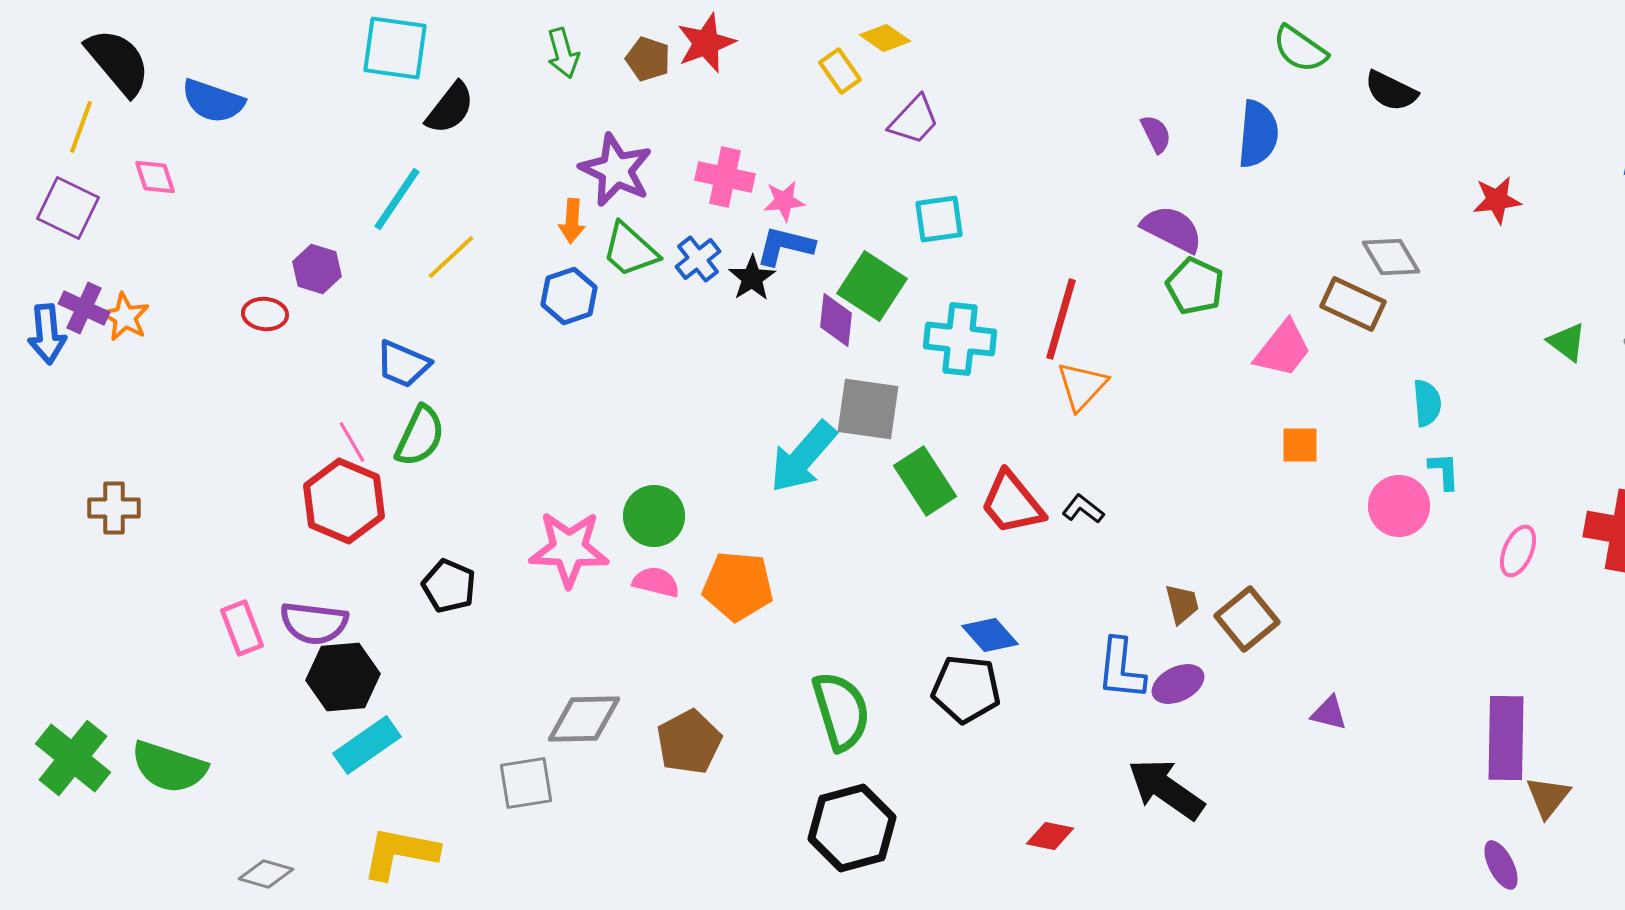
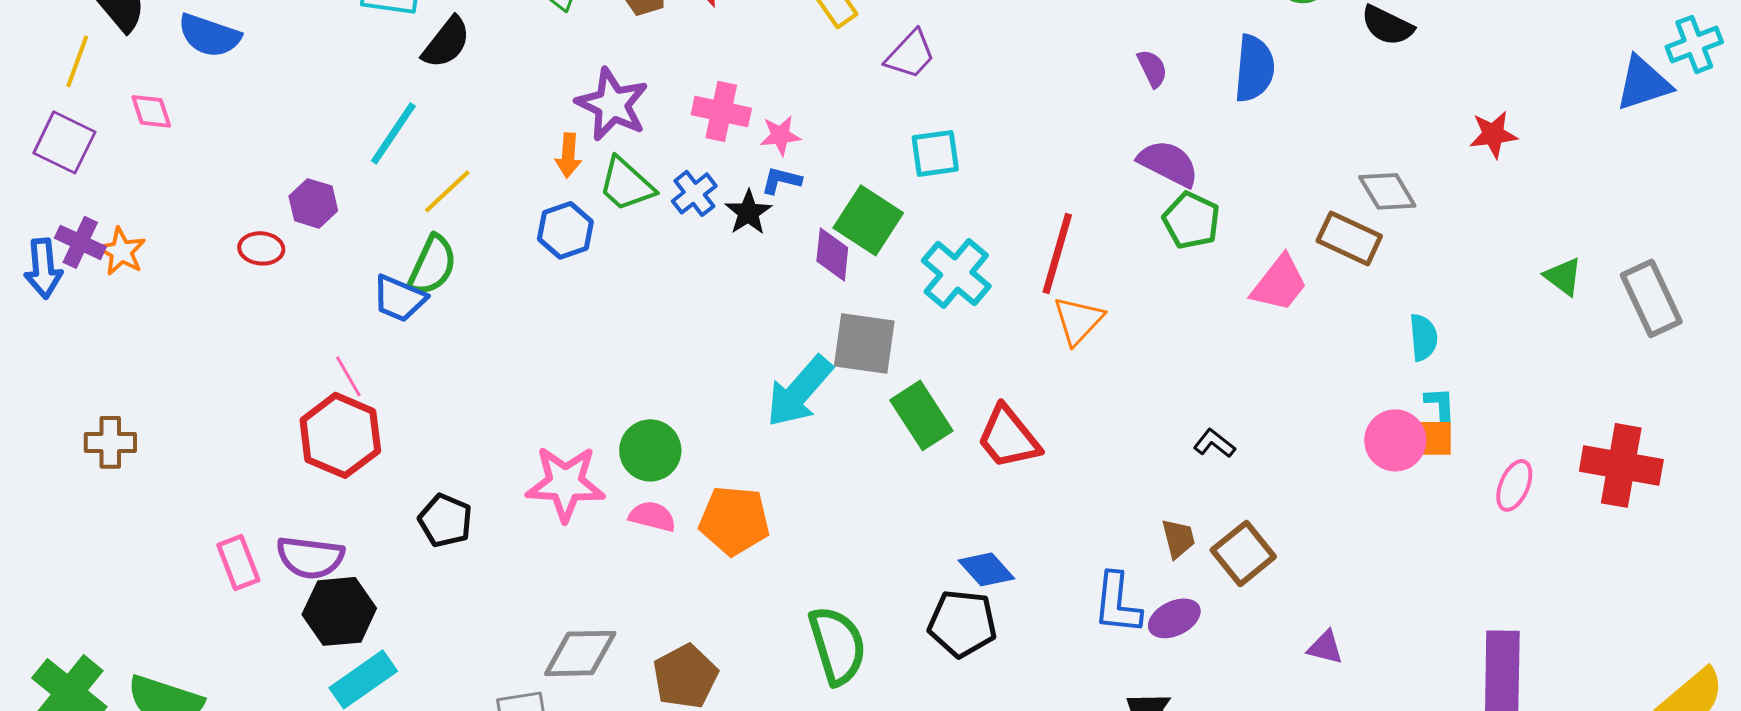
blue L-shape: (785, 246) -> (781, 180), size x0.7
cyan cross: (960, 339) -> (956, 273), turned 34
green semicircle: (420, 436) -> (432, 265), moved
orange square: (1300, 445) -> (1434, 438), moved
black L-shape: (1083, 509) -> (1214, 443), moved

